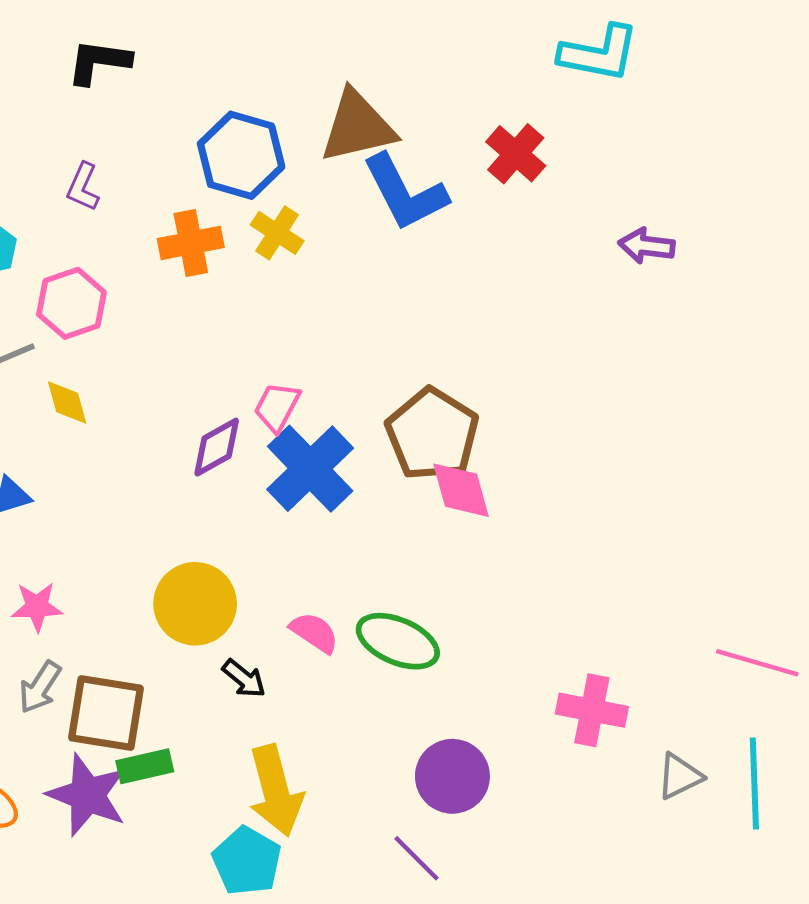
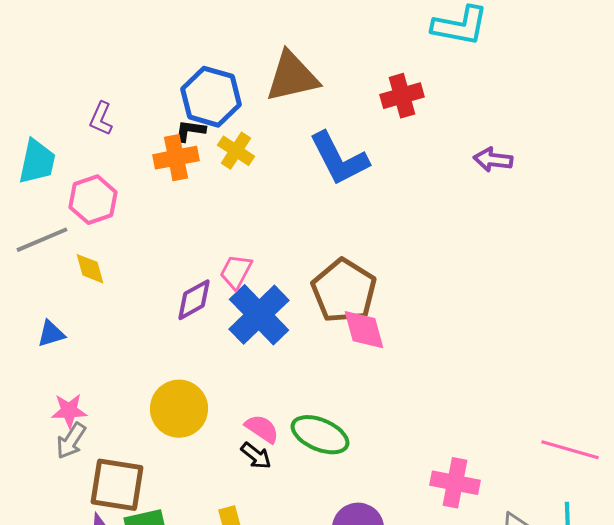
black L-shape: (99, 62) -> (190, 131), moved, size x0.7
red cross: (516, 154) -> (402, 96), turned 33
blue L-shape: (405, 193) -> (339, 159), moved
black arrow: (244, 679) -> (256, 456), moved
gray arrow: (40, 687) -> (71, 441), moved

